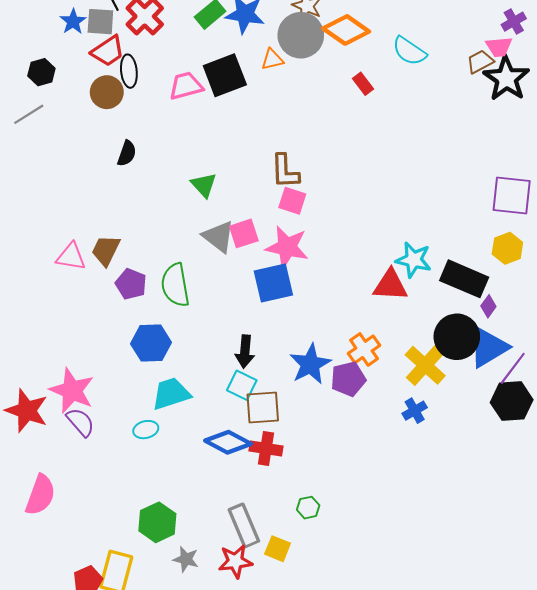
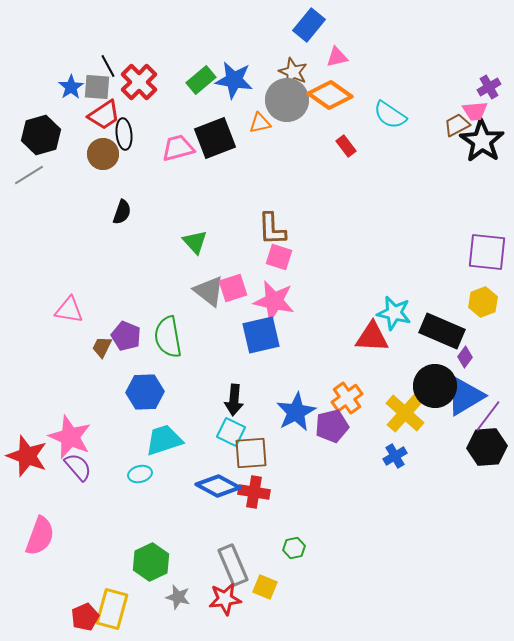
black hexagon: (41, 72) -> (41, 135), size x1.5
brown trapezoid: (106, 250) -> (102, 347), moved, size x0.7

